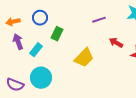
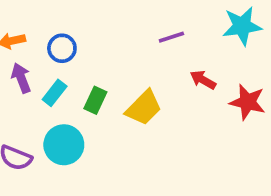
blue circle: (40, 18) -> (62, 48), moved
green rectangle: (57, 34) -> (95, 100), moved

